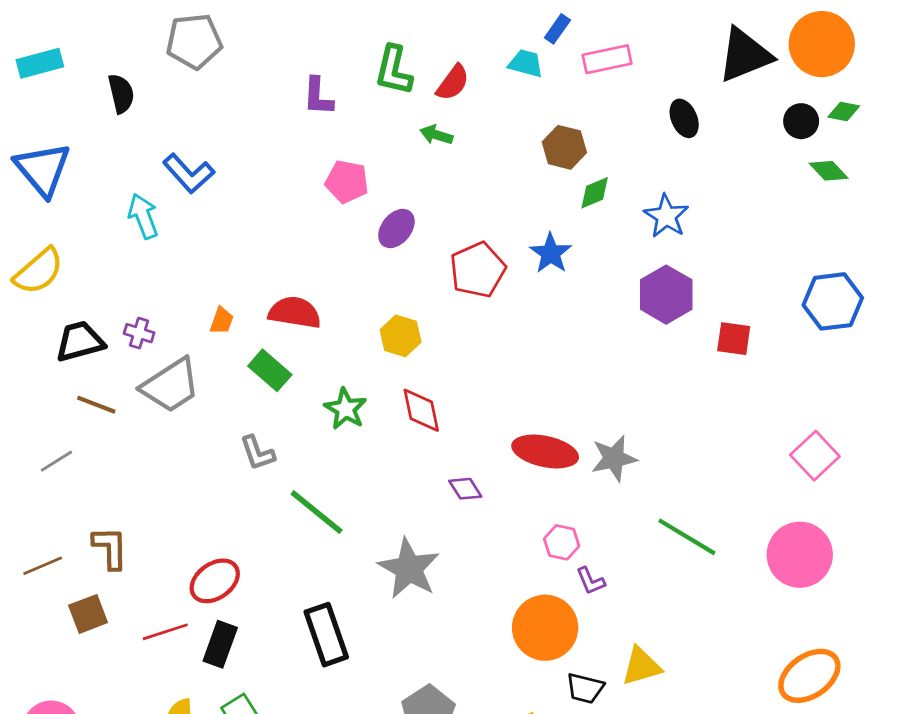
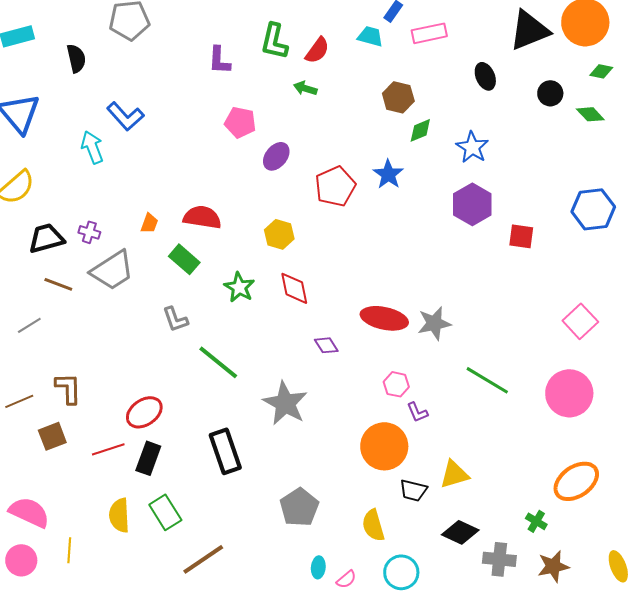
black circle: (801, 121) -> (550, 93), moved

